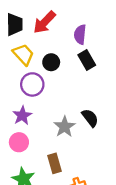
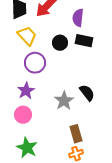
black rectangle: (87, 60) -> (84, 41), turned -48
black circle: (51, 62) -> (60, 43), moved
brown rectangle: (54, 163) -> (76, 134), moved

